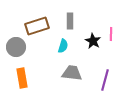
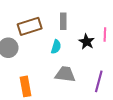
orange rectangle: (22, 78) -> (26, 86), moved

